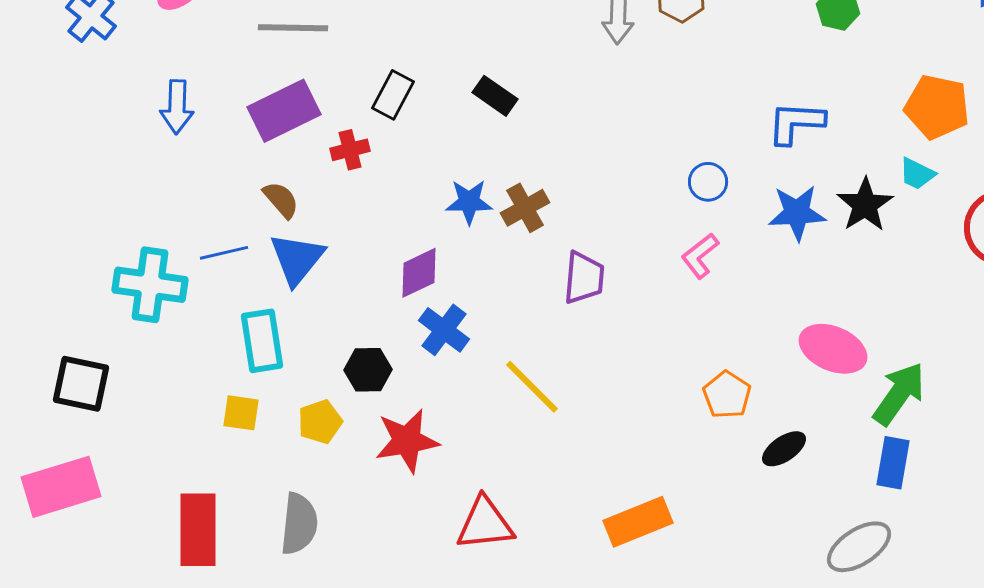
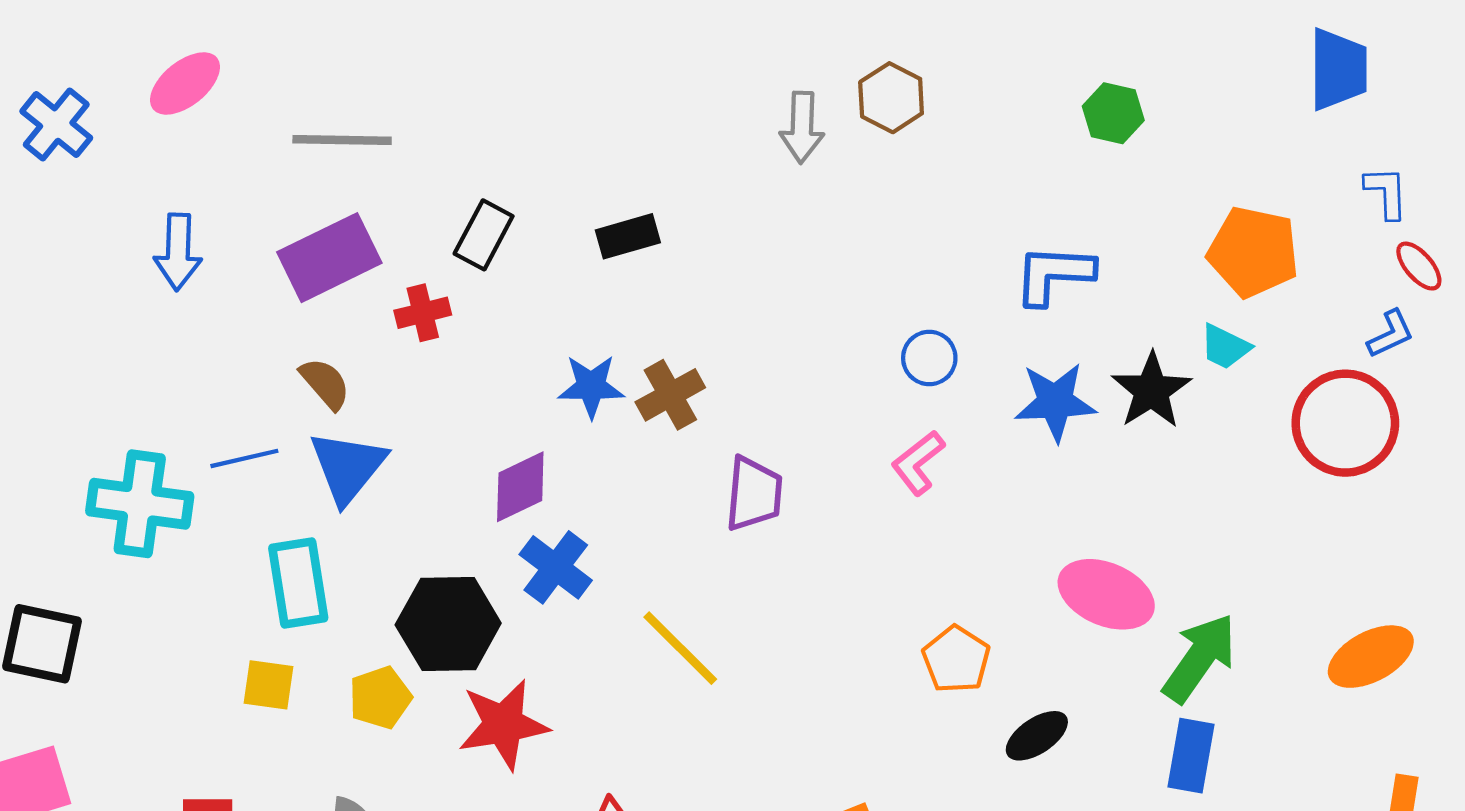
black rectangle: (495, 96) -> (628, 236), turned -51
black hexagon: (368, 370) -> (448, 624), size x1.5

